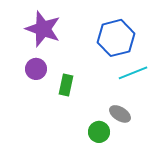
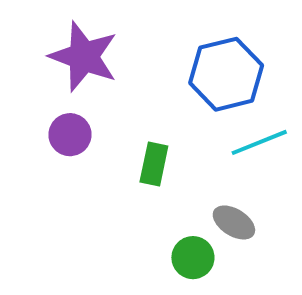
green rectangle: (66, 85) -> (154, 164), moved

